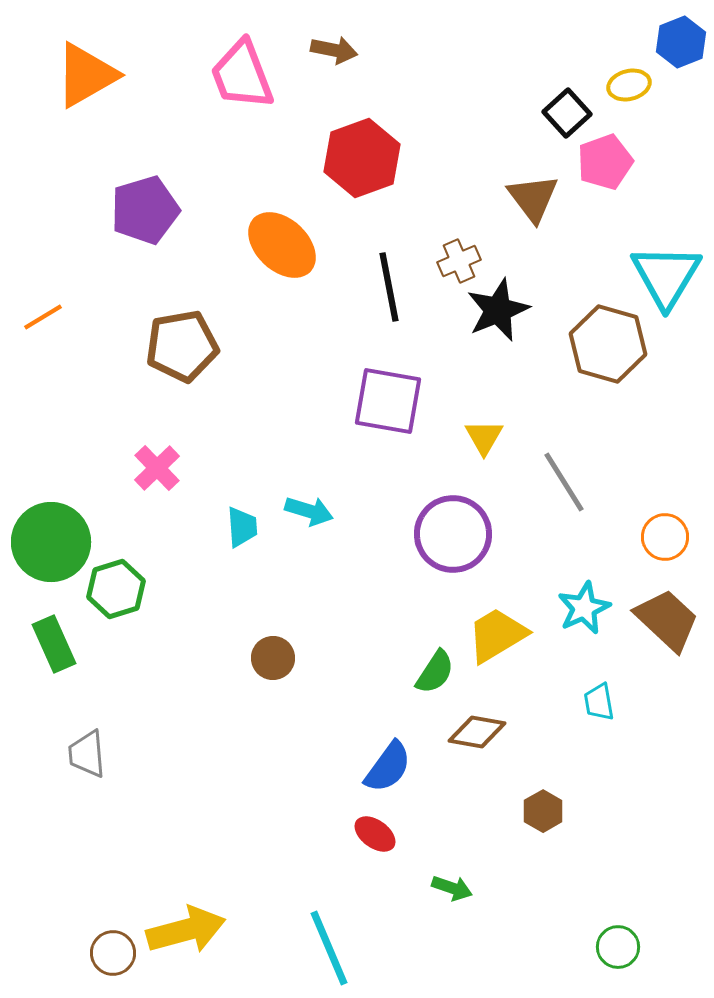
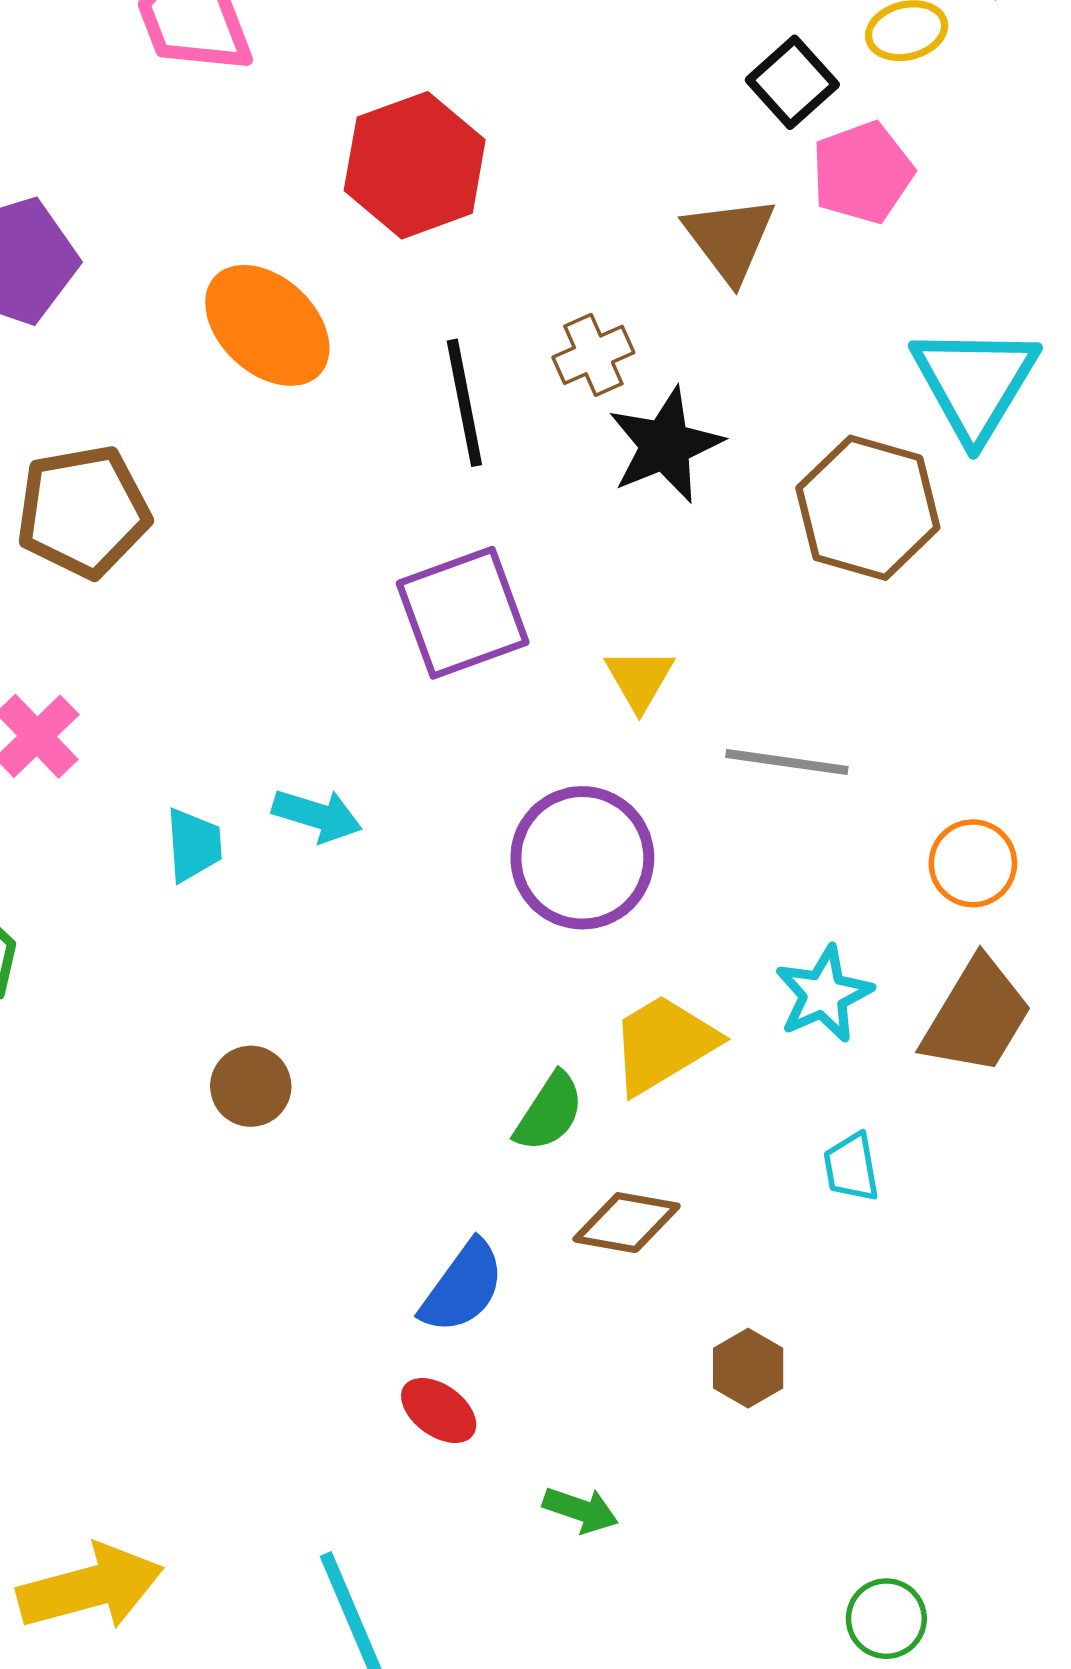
purple square: (388, 401) -> (463, 613), turned -30
gray line: (564, 482) -> (787, 762), turned -50
brown trapezoid: (667, 620) -> (977, 1016), turned 78

